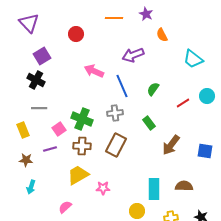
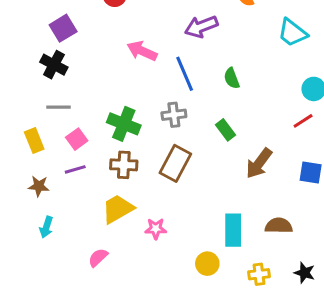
green semicircle: (153, 89) -> (232, 78), turned -56
red line: (183, 103) -> (303, 121), moved
pink square: (59, 129) -> (77, 139), moved

